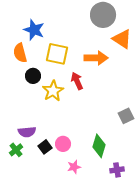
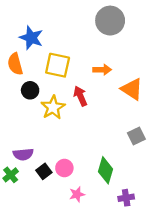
orange triangle: (122, 39) -> (132, 89), moved
orange arrow: (96, 58) -> (102, 70), size x0.7

